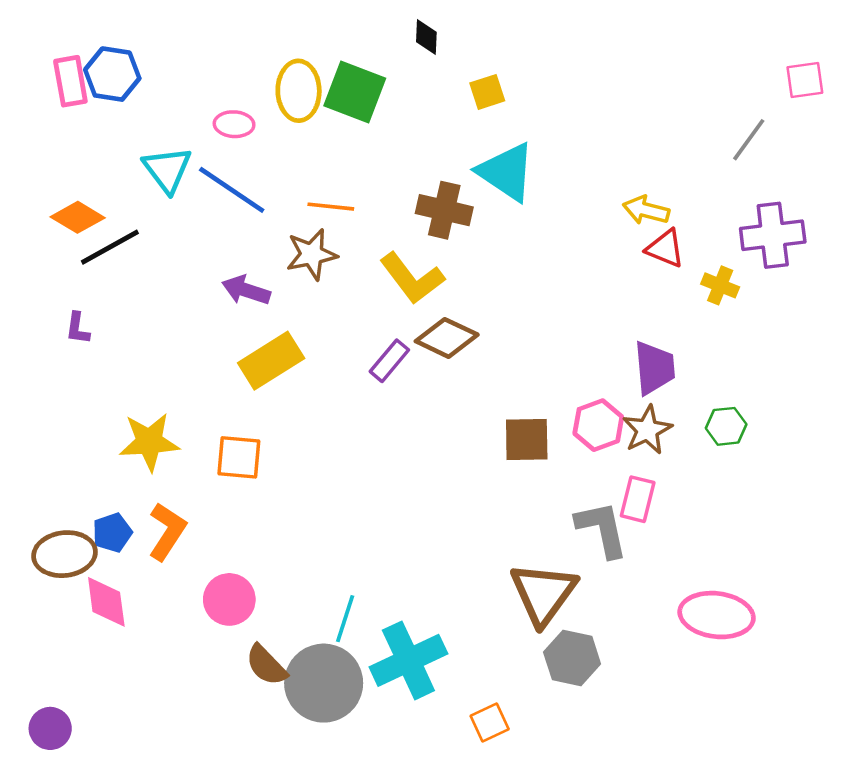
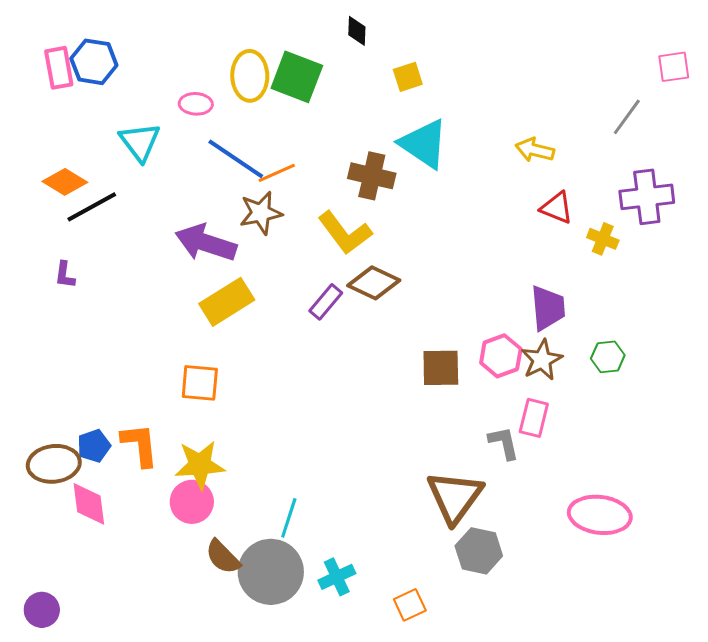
blue line: (232, 190) -> (236, 159), moved
orange line: (331, 207) -> (277, 173), turned -30
yellow arrow: (646, 210) -> (535, 150), moved
purple arrow: (246, 290) -> (206, 243), size x1.5
yellow star: (149, 442) -> (200, 465), moved
gray L-shape: (602, 529) -> (504, 443), size x0.7
orange L-shape: (167, 531) -> (140, 445), turned -39
cyan cross: (408, 660) -> (337, 577), moved, size x0.6

